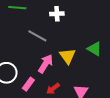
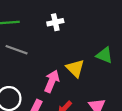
gray line: (37, 36) -> (17, 50), moved

